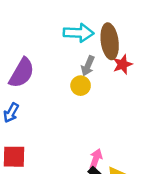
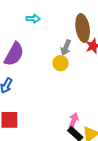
cyan arrow: (79, 33) -> (33, 19), moved, size x0.6

